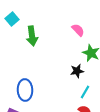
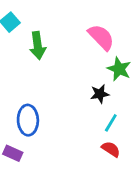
pink semicircle: (78, 30) -> (101, 37), size x1.5

